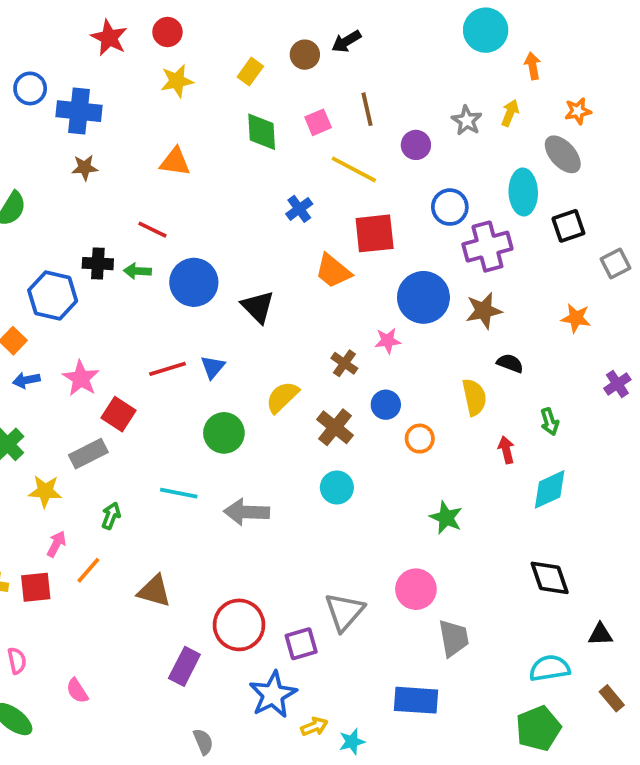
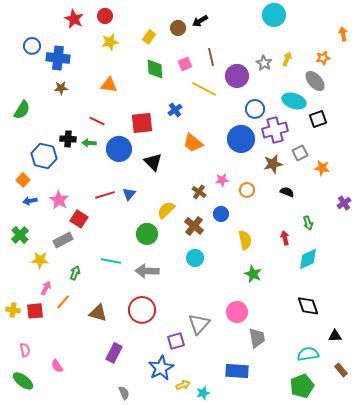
orange arrow: (533, 66) -> (343, 34), moved
purple circle: (416, 145) -> (237, 76), size x1.5
cyan ellipse: (523, 192) -> (294, 101), turned -70
red square: (375, 233) -> (142, 123), moved
gray square: (615, 264) -> (300, 153), moved
blue circle: (423, 297) -> (241, 139), moved
yellow semicircle: (474, 397) -> (245, 240), moved
green circle: (224, 433) -> (147, 234), moved
orange circle: (420, 439) -> (247, 190), moved
red circle: (239, 625) -> (142, 310), moved

